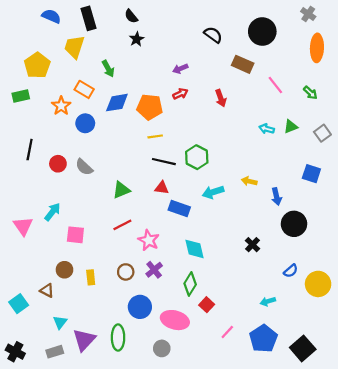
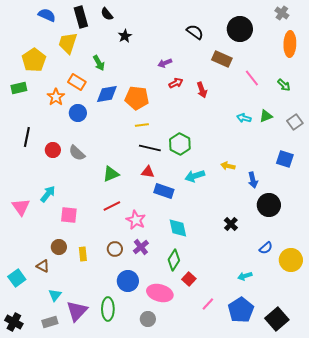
black semicircle: (131, 16) -> (107, 14), moved
red arrow: (180, 94) -> (176, 83), moved

